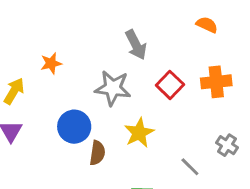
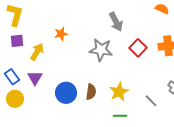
blue circle: (74, 127) -> (66, 93), moved
yellow star: (139, 133) -> (119, 92), moved

